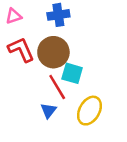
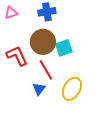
red L-shape: (21, 50) -> (17, 56), moved
cyan square: (72, 73) -> (64, 48), moved, turned -36

